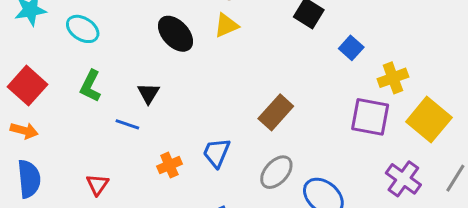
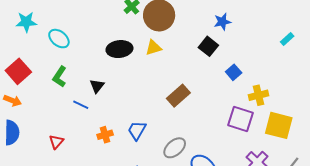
black ellipse: (175, 34) -> (119, 49), turned -60
brown rectangle: (276, 112) -> (178, 96), moved
yellow square: (429, 120) -> (279, 125), turned -32

